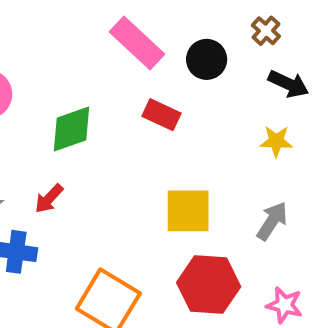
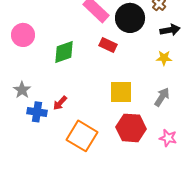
black circle: (207, 59) -> (130, 18), size x1.5
black arrow: (288, 84) -> (170, 30), turned -36
red arrow: (49, 199) -> (60, 103), moved

